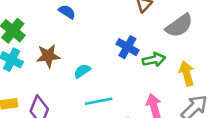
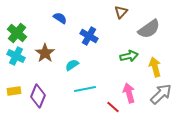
blue cross: (127, 47) -> (89, 36), moved
brown star: (48, 56) -> (45, 53), turned -30

